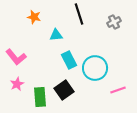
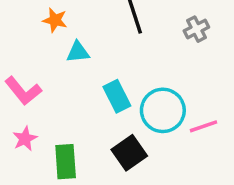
cyan triangle: (56, 35) -> (78, 52), moved
black square: (64, 90) -> (129, 153), moved
pink line: (118, 90) -> (204, 126), moved

